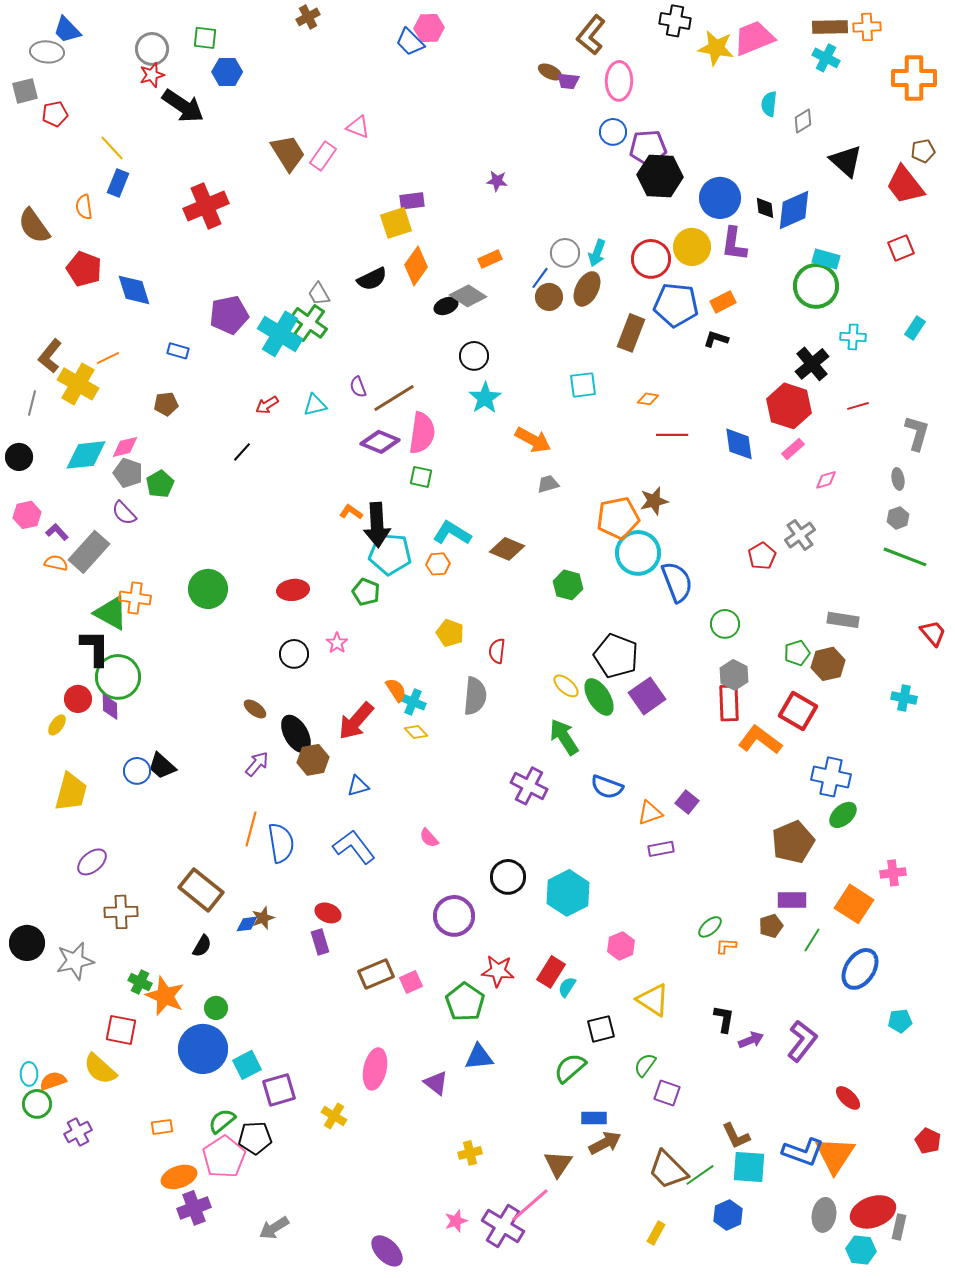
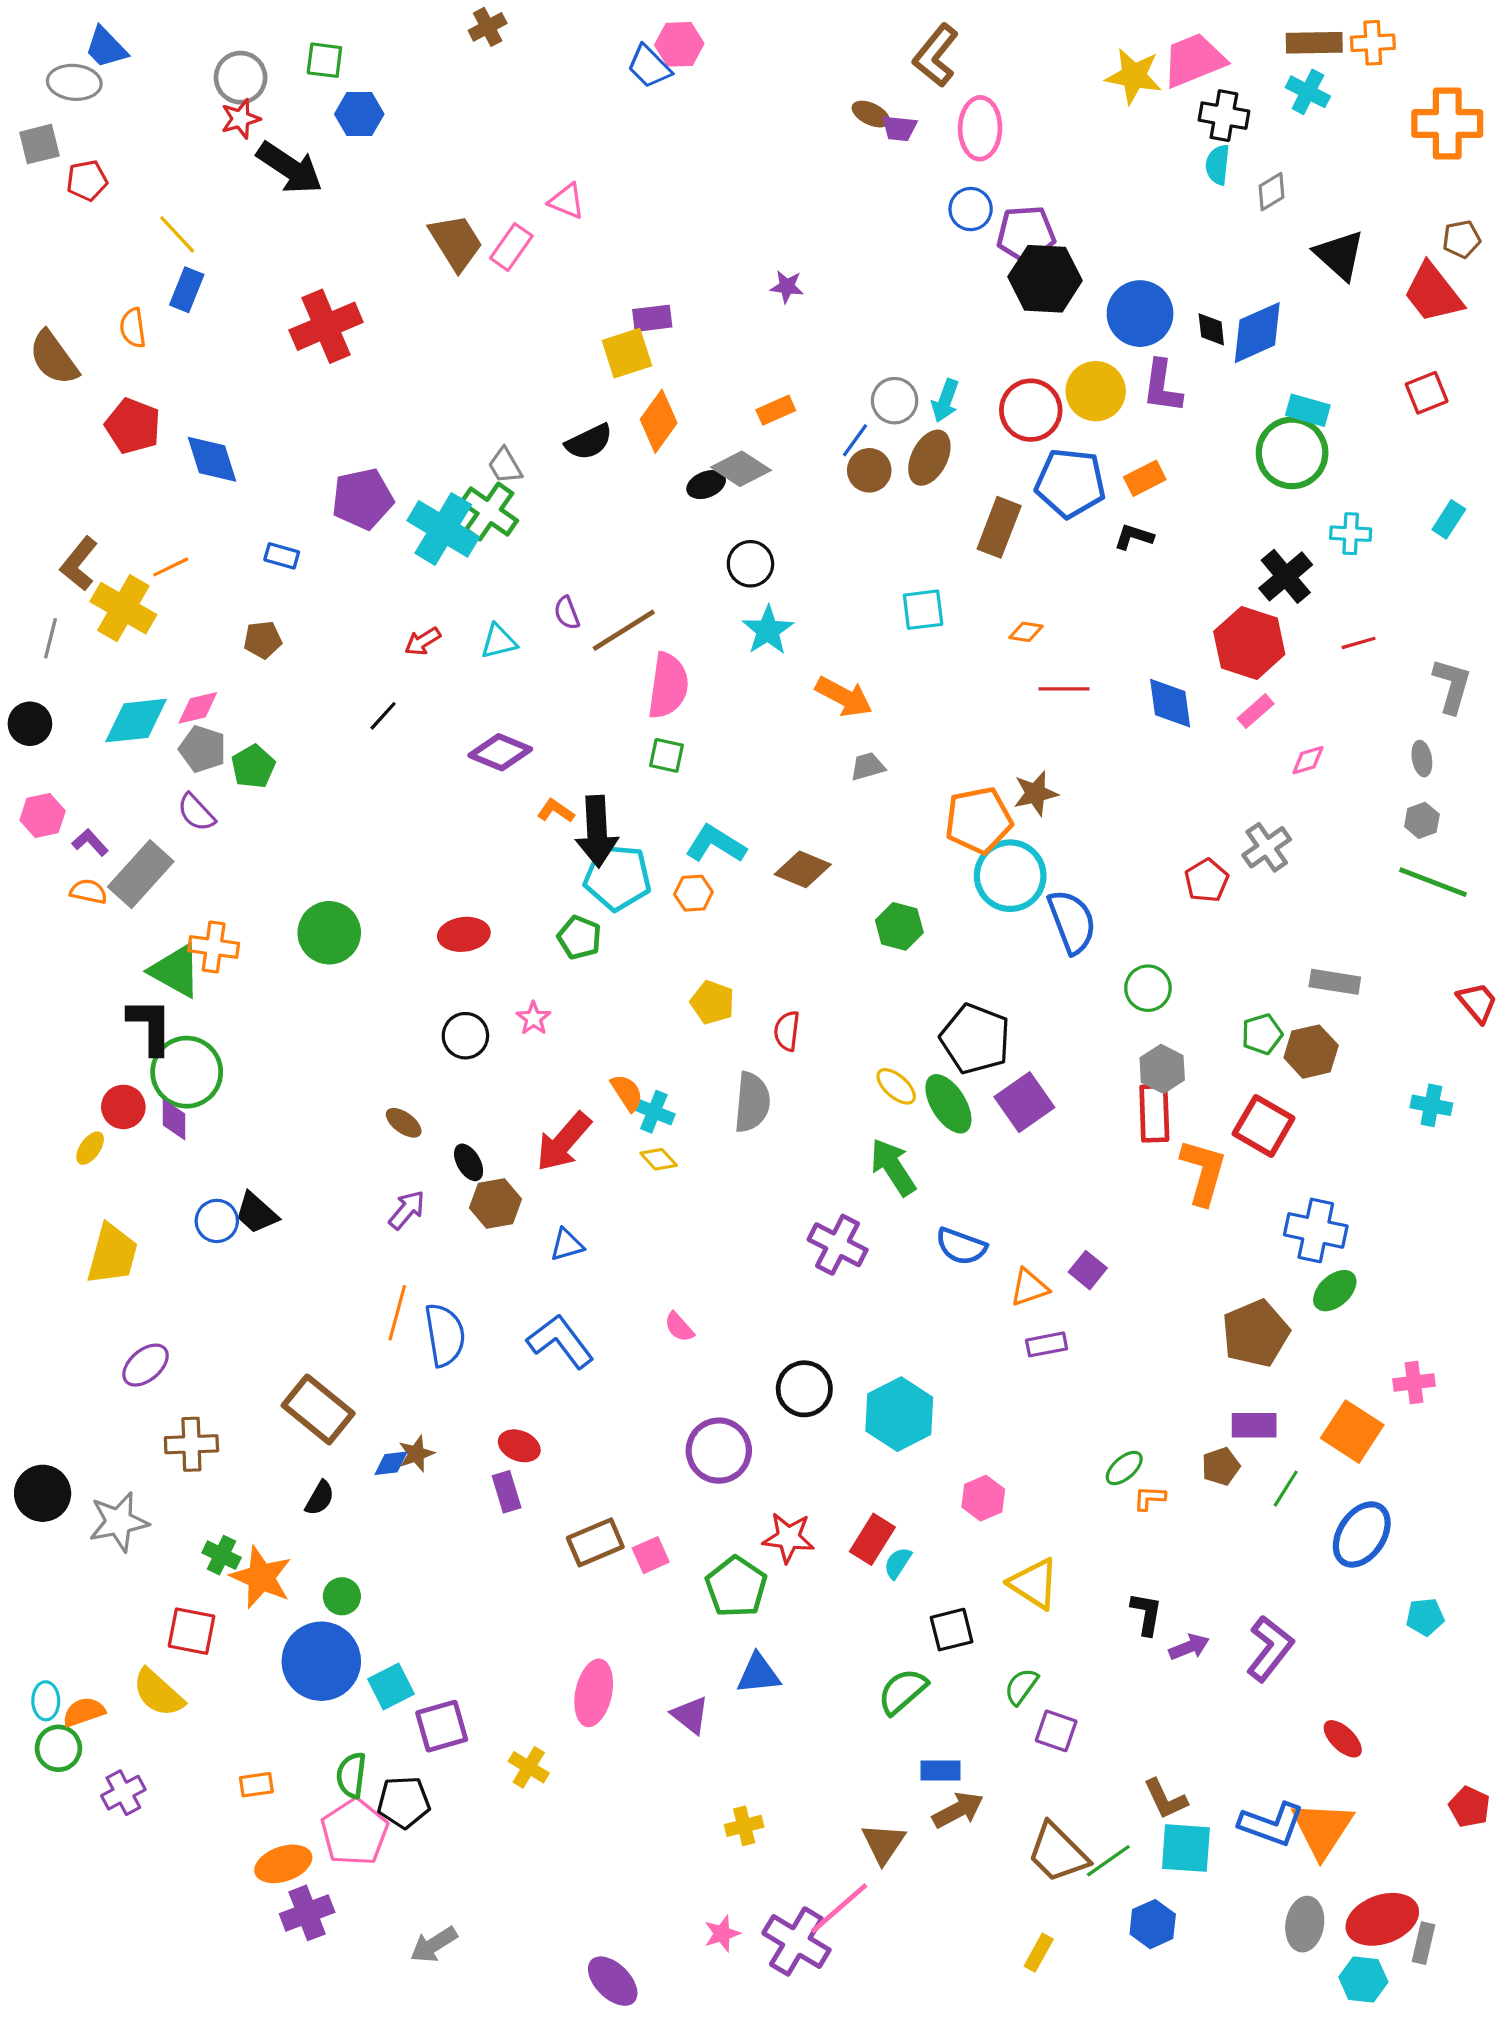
black cross: (675, 21) -> (1224, 116), moved
purple diamond: (380, 442) -> (500, 752), moved
black ellipse: (296, 734) -> (469, 1162), size x0.6
orange L-shape: (760, 740) -> (1203, 1172), turned 69
green semicircle: (222, 1121) -> (351, 1775), turned -44

